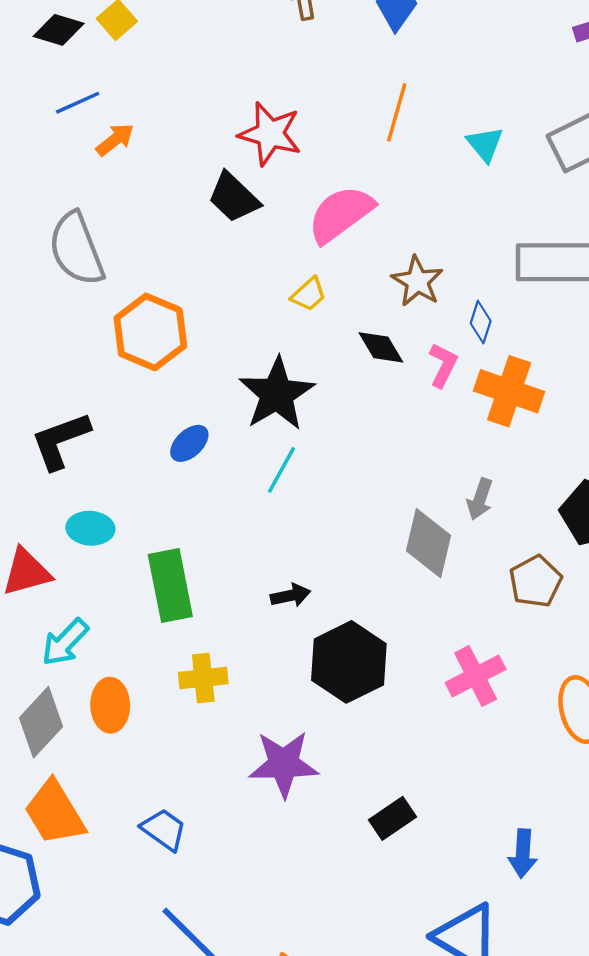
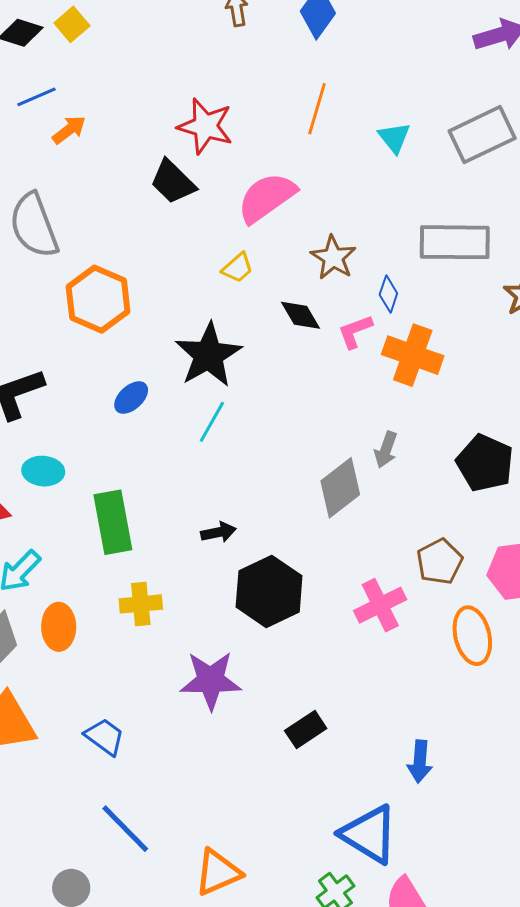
pink L-shape: (443, 365) -> (355, 331), turned -138
gray diamond: (428, 543) -> (340, 488), turned 38
brown pentagon: (535, 581) -> (440, 561), moved

